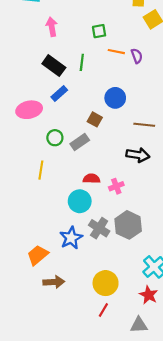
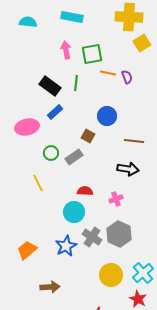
pink arrow: (52, 27) -> (66, 50), moved
green square: (99, 31) -> (92, 54), size x1.5
yellow line: (41, 170) -> (38, 183), turned -36
pink cross: (116, 186) -> (116, 199), moved
orange trapezoid: (38, 255) -> (27, 250), moved
yellow circle: (106, 283) -> (111, 275), moved

